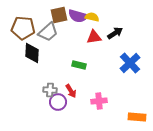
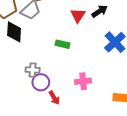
red triangle: (94, 37) -> (78, 15), turned -49
red arrow: (71, 91) -> (54, 98), moved

